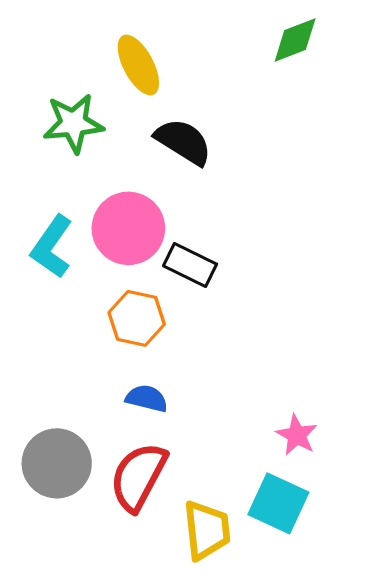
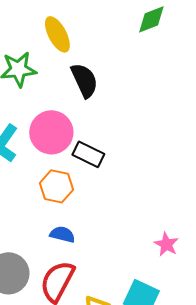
black semicircle: (183, 142) -> (84, 80), turned 33
pink star: (297, 435) -> (166, 244), moved

